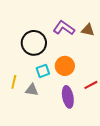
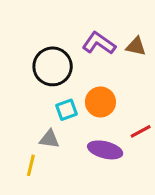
yellow line: (14, 82) -> (31, 165), moved
purple ellipse: (68, 97) -> (105, 150), turned -65

